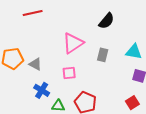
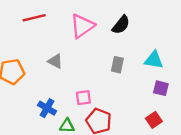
pink triangle: (73, 43) -> (82, 26), moved
gray triangle: (35, 64) -> (55, 61), moved
pink square: (69, 73) -> (83, 98), moved

